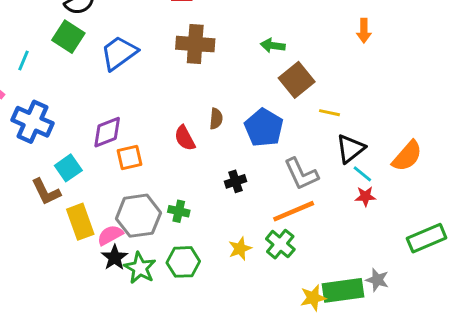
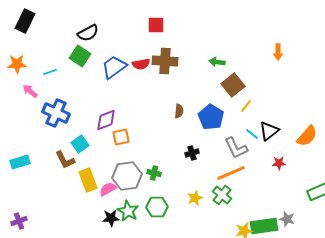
cyan line: (24, 60) -> (50, 72), turned 48
yellow line: (330, 113) -> (246, 106), moved, turned -64
red semicircle: (185, 138) -> (141, 64), moved, turned -72
cyan line: (362, 174) -> (252, 134), moved
black star: (115, 258) -> (111, 218), moved, turned 30

